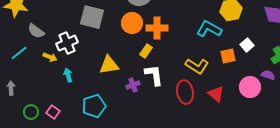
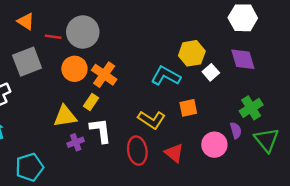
gray square: (92, 17) -> (27, 62), turned -35
orange cross: (157, 28) -> (104, 75), turned 35
white square: (247, 45) -> (211, 72), moved
yellow triangle: (109, 65) -> (65, 116), moved
purple semicircle: (268, 75) -> (236, 130), turned 56

